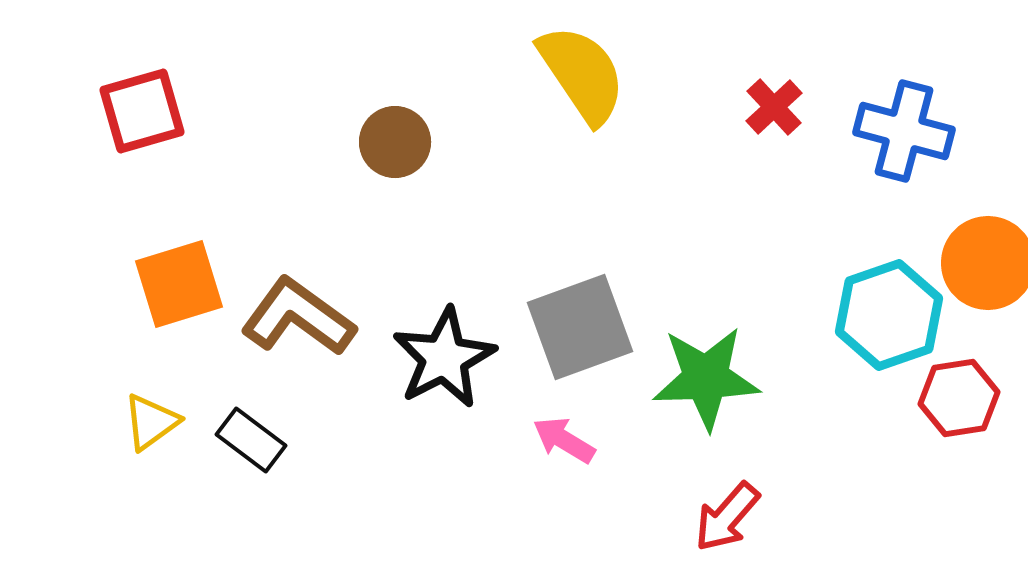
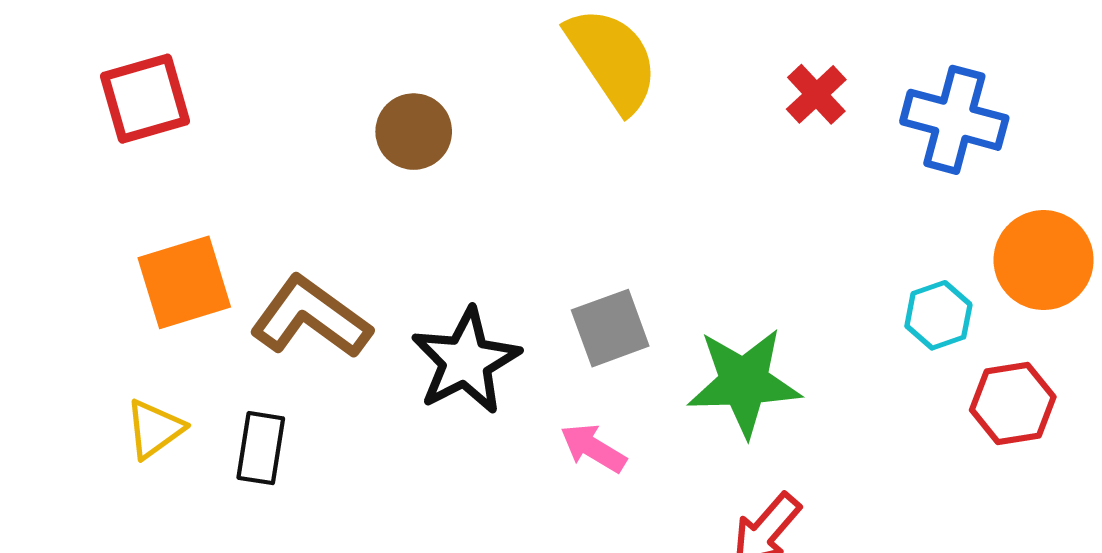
cyan hexagon: (889, 315) -> (938, 315), size x0.6
gray square: (580, 327) -> (610, 328), size x0.7
black rectangle: (251, 440) -> (261, 448), turned 62

